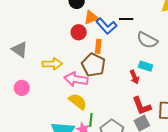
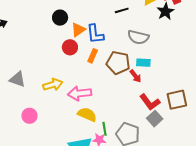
black line: (126, 19) -> (122, 10), moved
blue L-shape: (106, 26) -> (95, 34), turned 50
orange rectangle: (98, 46) -> (93, 56), turned 32
brown pentagon: (93, 65) -> (118, 63), moved

